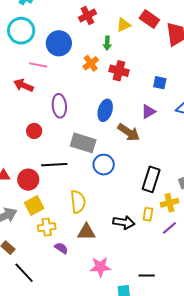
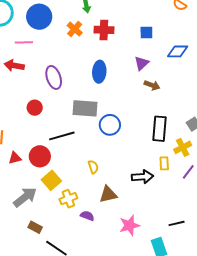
brown arrow: (129, 132) -> (152, 85), moved, size x0.7
yellow semicircle: (78, 202) -> (93, 167), size x0.6

